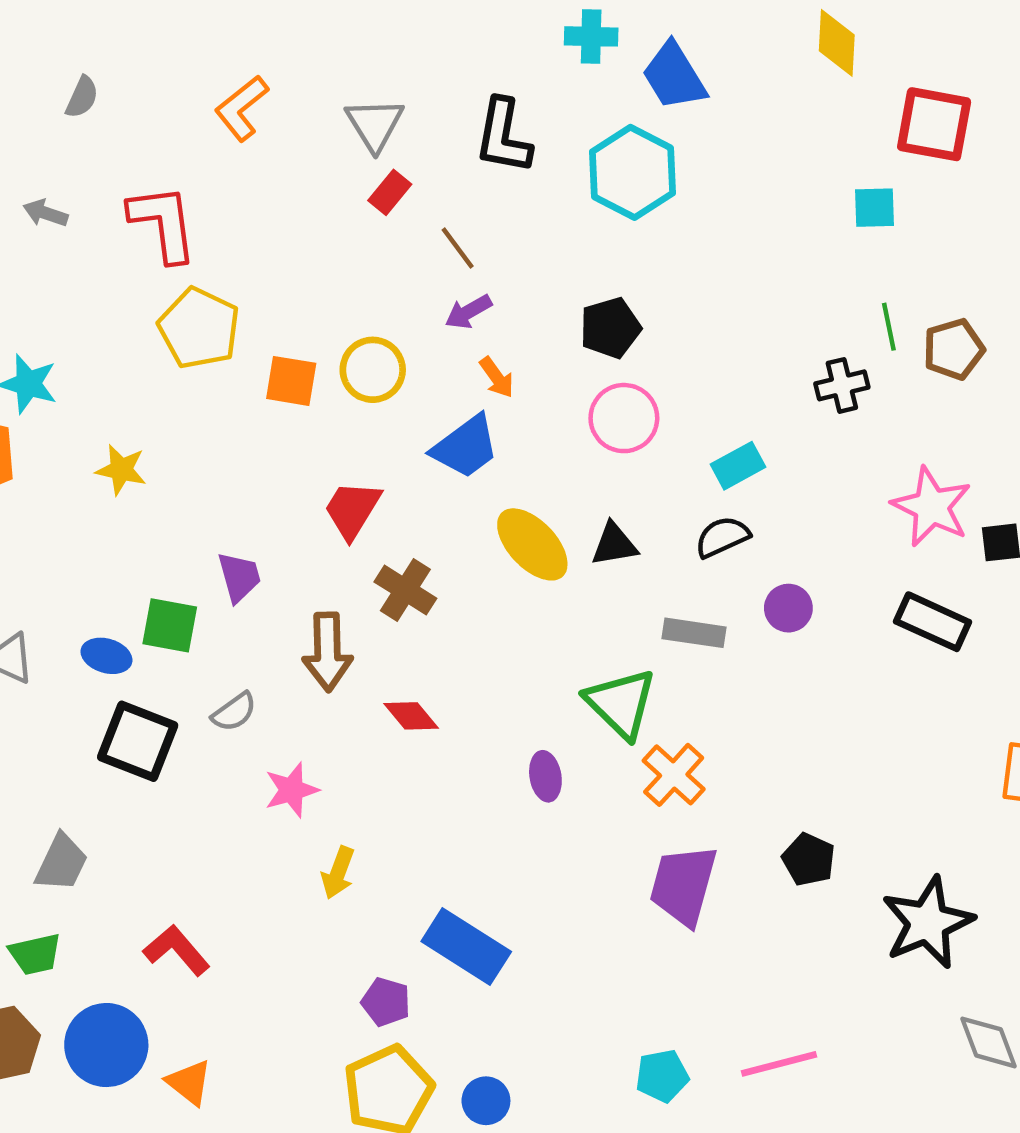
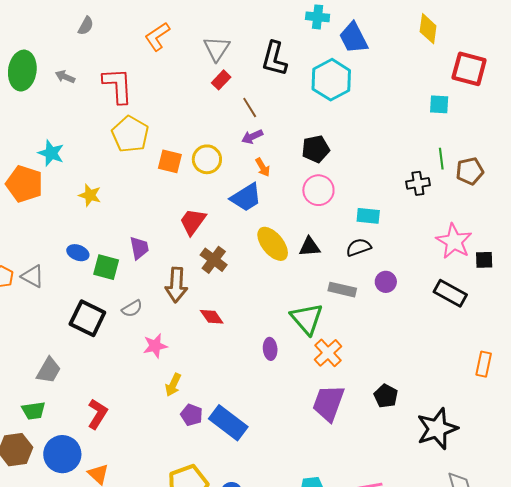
cyan rectangle: (738, 466) -> (368, 216), turned 30
blue ellipse: (106, 656) -> (78, 253), moved
red L-shape: (177, 950) -> (97, 414), turned 68
purple pentagon: (386, 1002) -> (192, 415), moved

